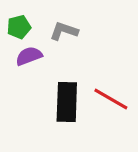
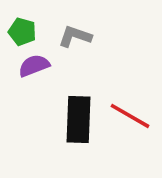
green pentagon: (19, 27) -> (22, 32), turned 30

